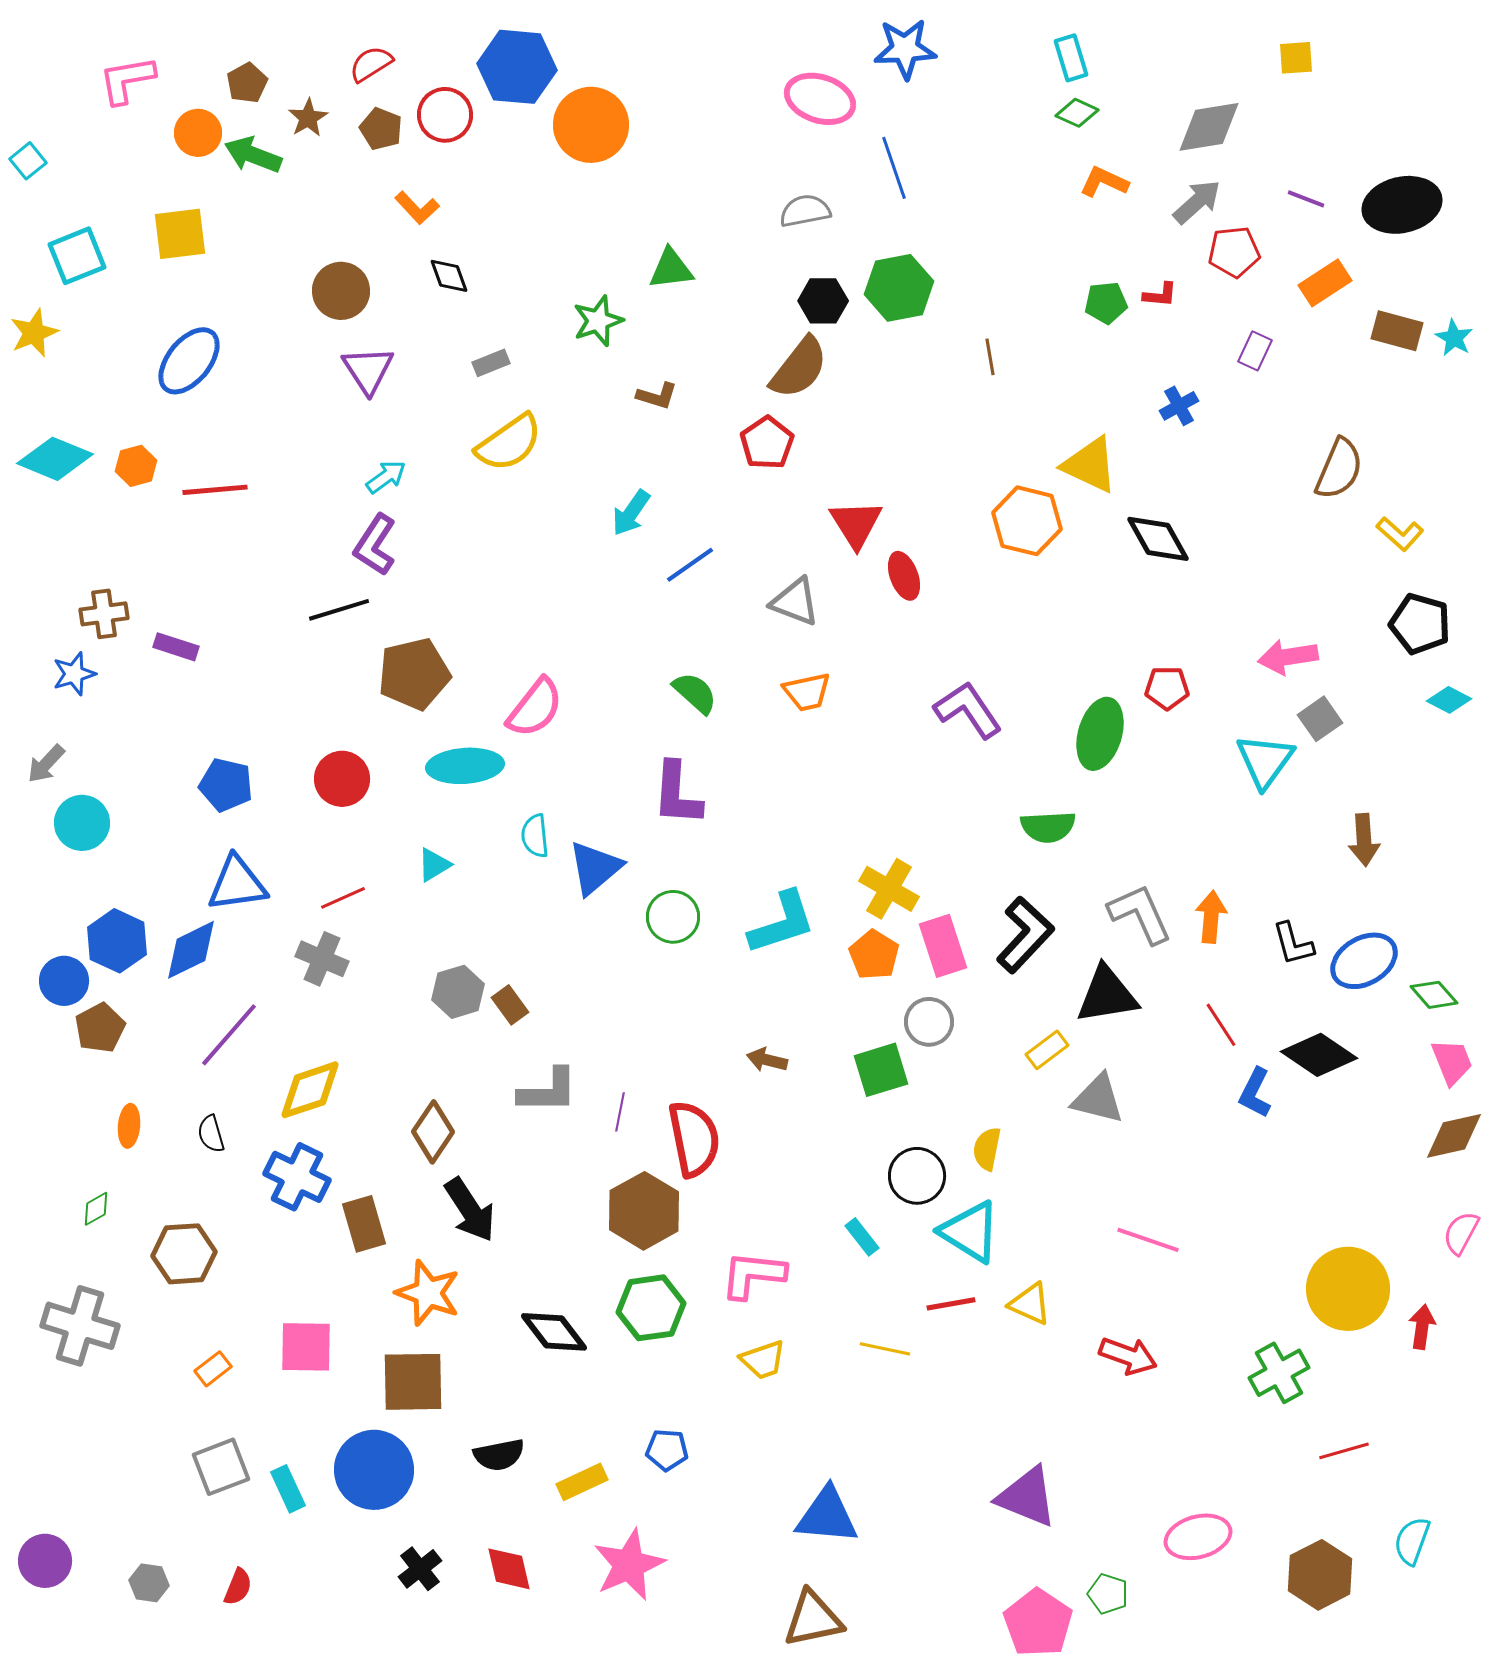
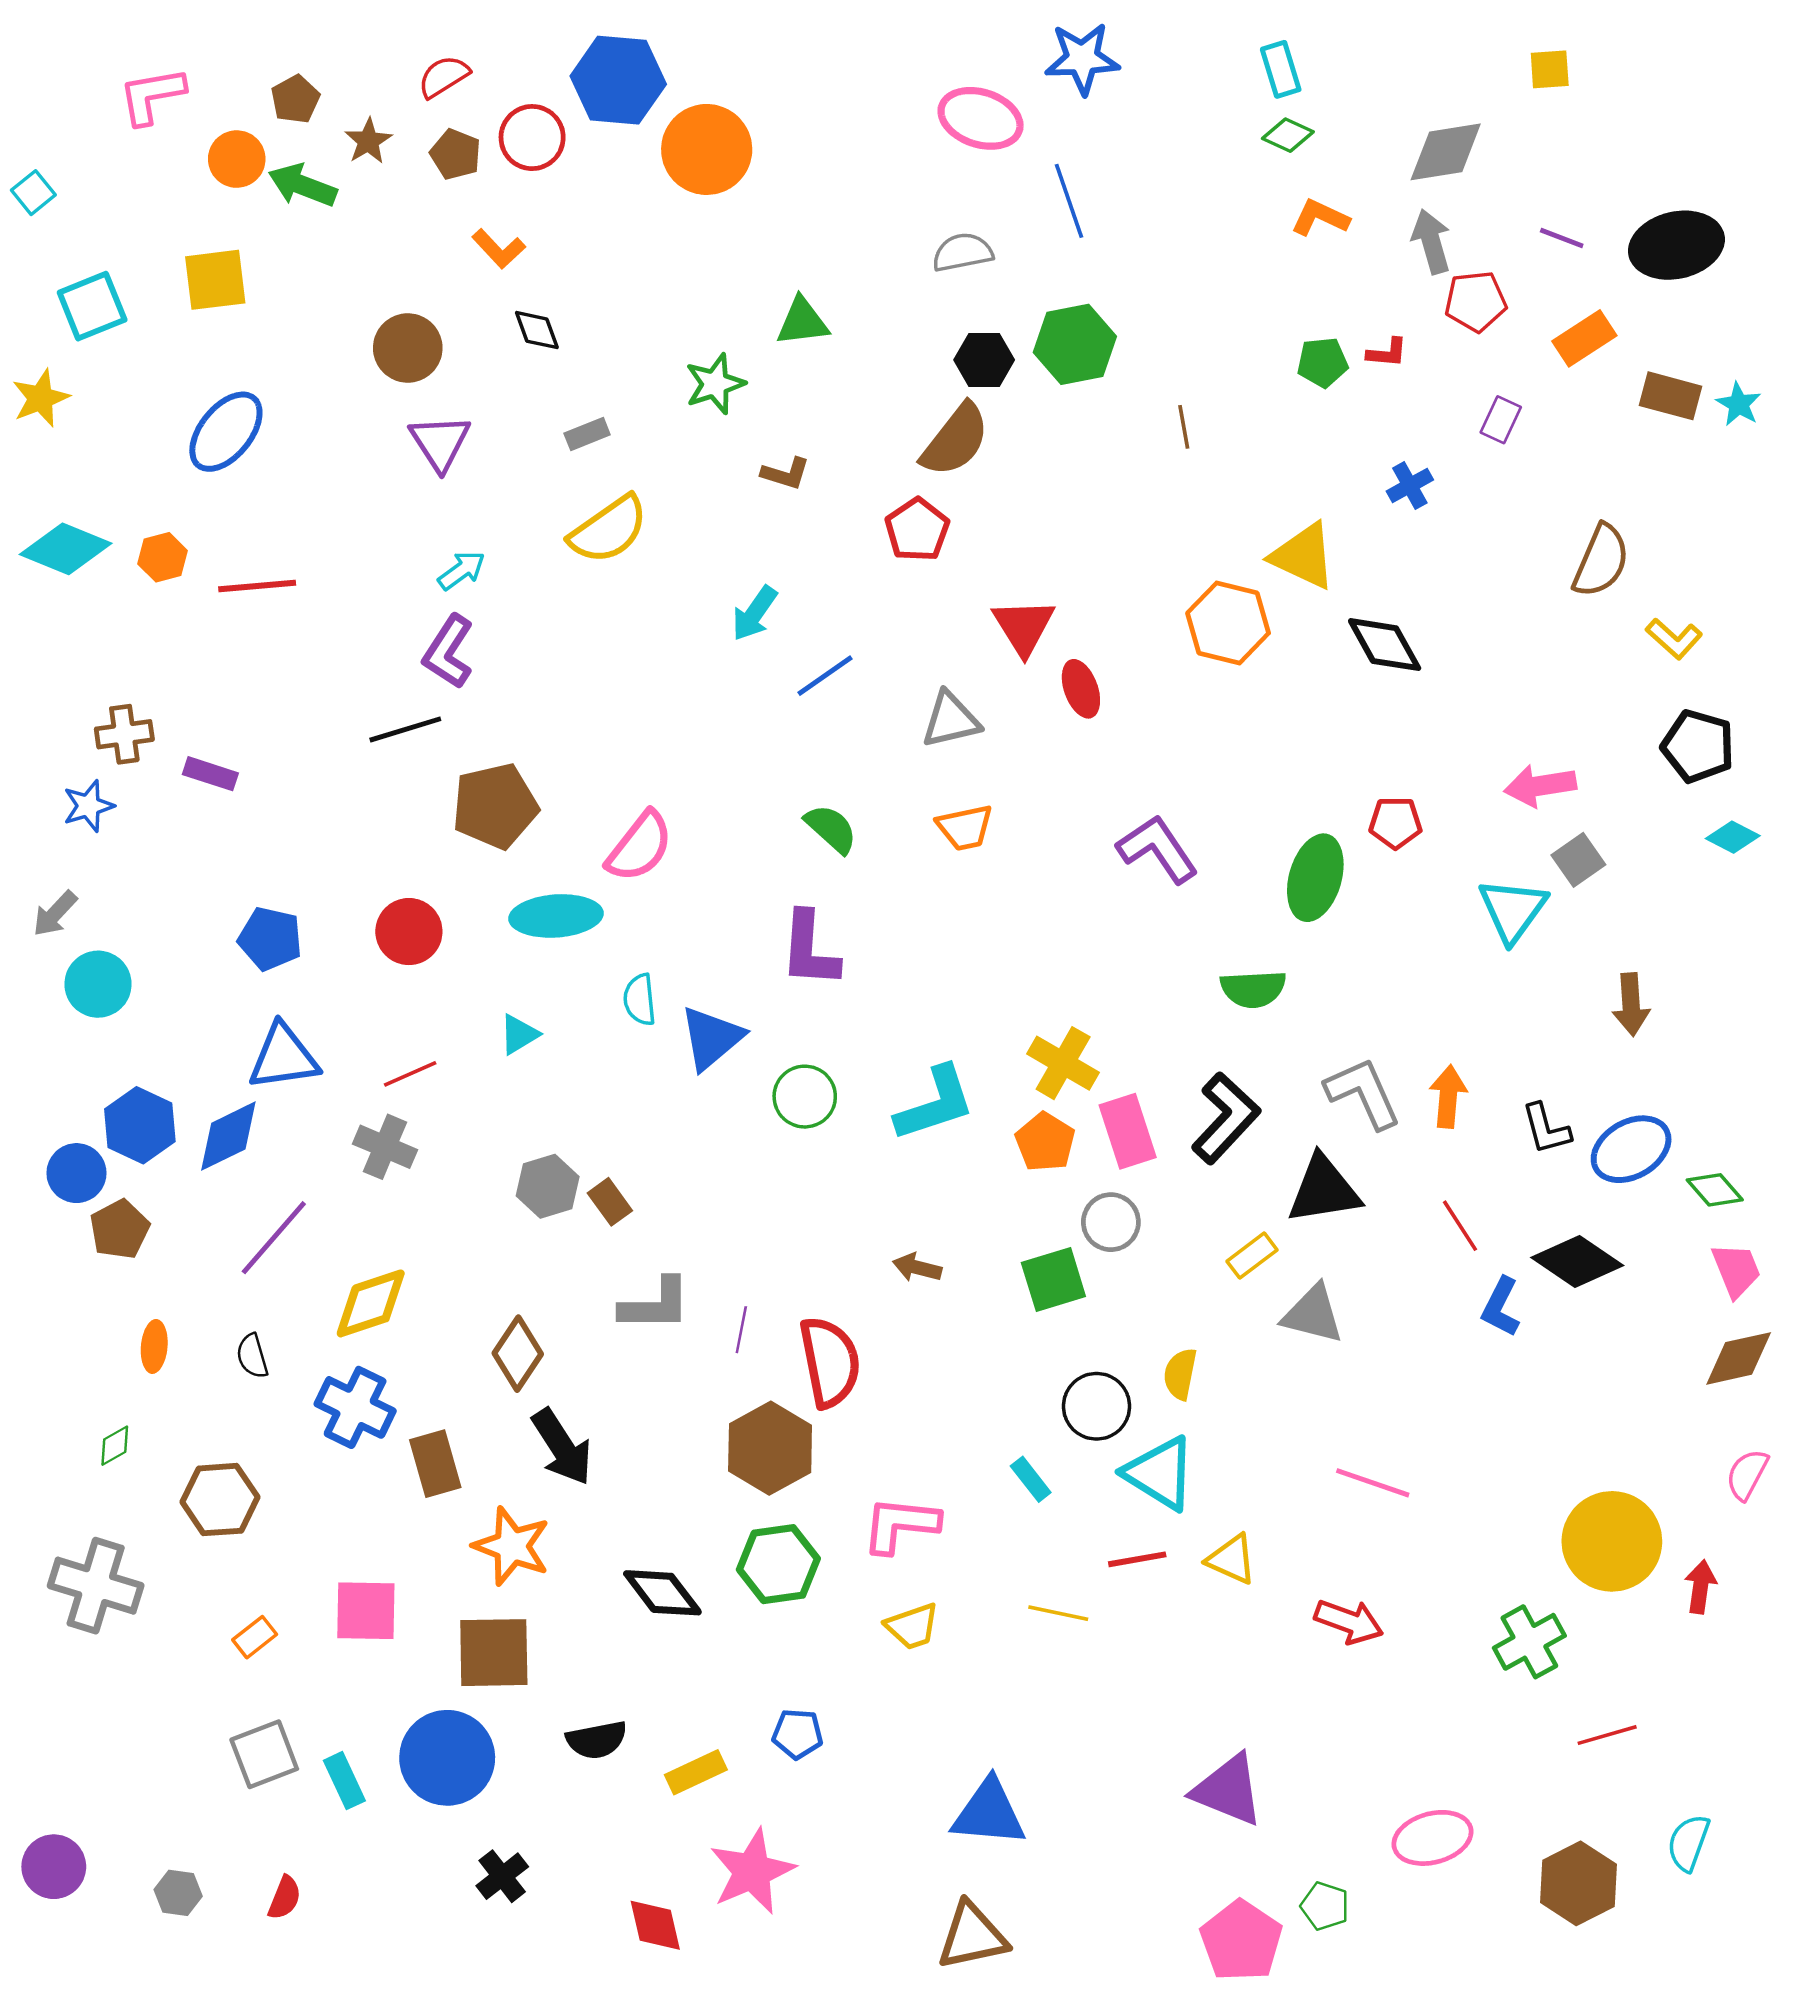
gray arrow: (1197, 202) -> (1431, 242), turned -64
gray triangle: (795, 602) -> (951, 720), turned -34
red diamond: (509, 1569) -> (655, 1925), moved

